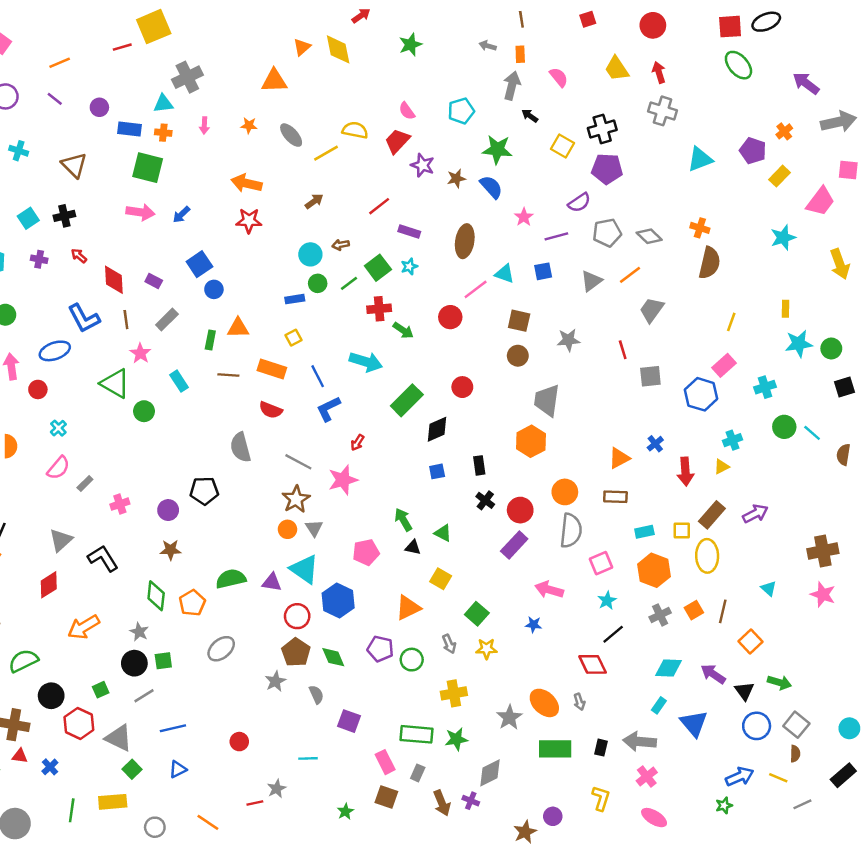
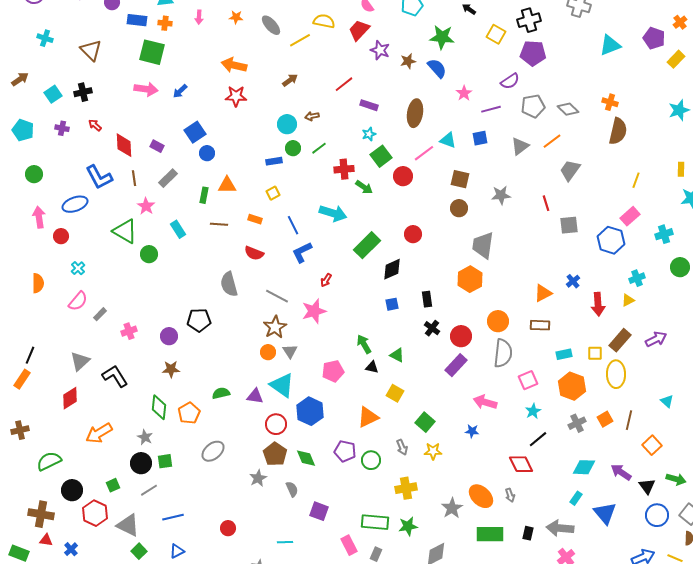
green square: (378, 268) -> (381, 156), moved
orange rectangle: (272, 369) -> (255, 219), size x0.6
green semicircle: (231, 579) -> (221, 393), size x0.7

